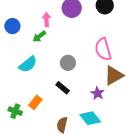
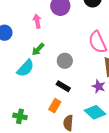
green arrow: (39, 36) -> (38, 49), moved
orange rectangle: (35, 102) -> (55, 106), moved

